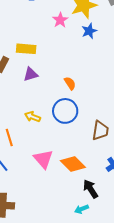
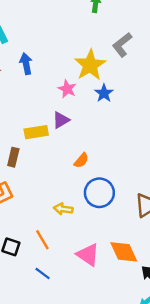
purple triangle: (31, 74) -> (61, 120), moved
orange semicircle: (70, 83) -> (81, 160), moved, turned 88
orange diamond: (73, 164) -> (124, 252), turned 35

